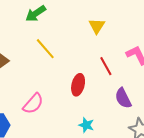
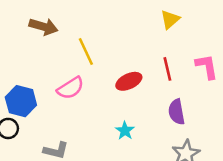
yellow line: (45, 49) -> (86, 51), moved
red ellipse: (78, 85) -> (129, 81), turned 35

